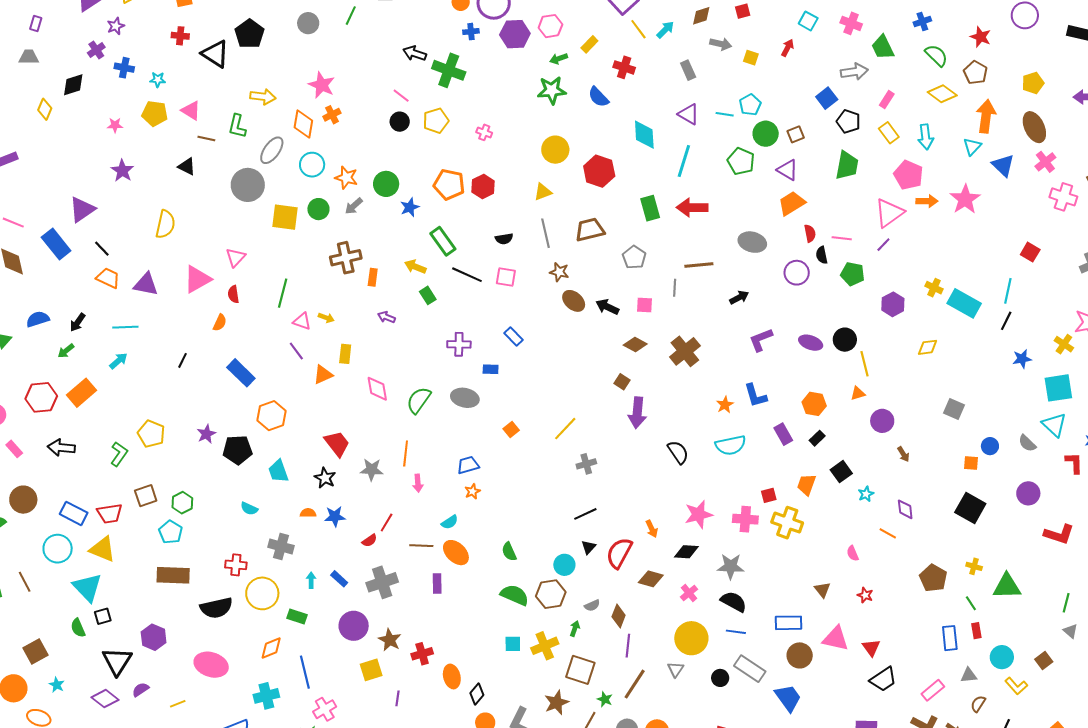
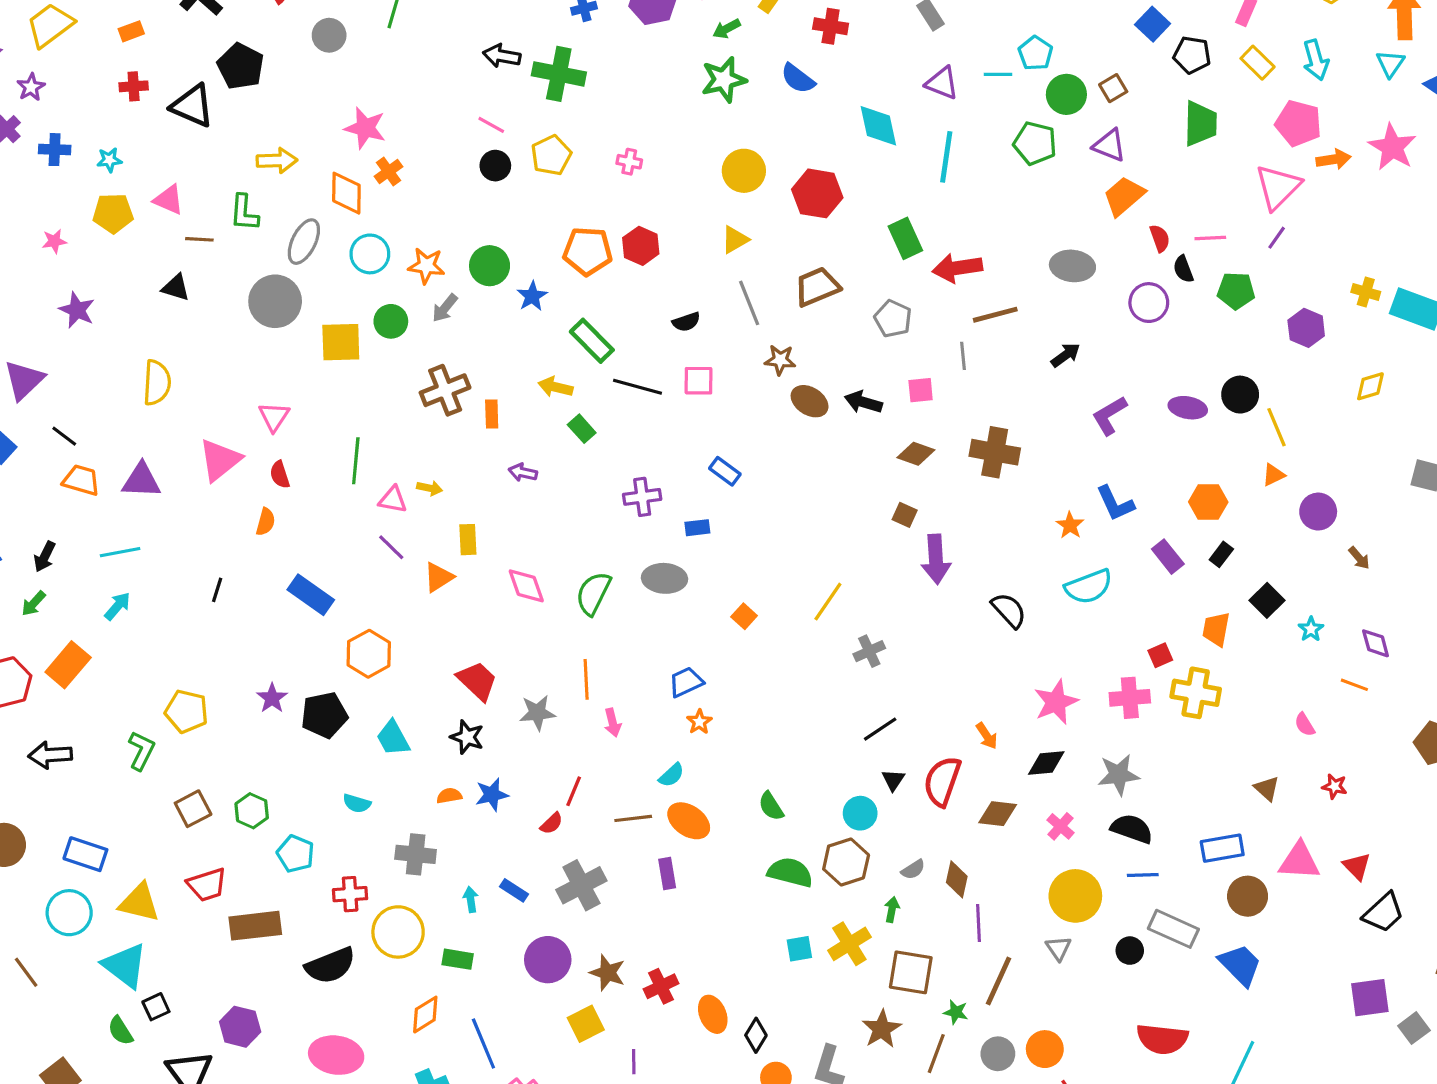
red arrow: (692, 208) -> (957, 268), moved
brown cross: (685, 351) -> (995, 452), turned -32
red trapezoid: (110, 514) -> (207, 885), moved
cyan pentagon: (171, 532) -> (295, 854), moved

